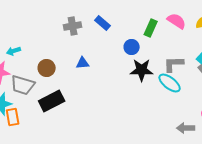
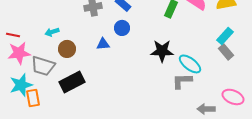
blue circle: (132, 47) -> (122, 28), moved
cyan arrow: (14, 51) -> (52, 32), moved
gray L-shape: (174, 64) -> (182, 81), moved

